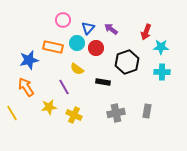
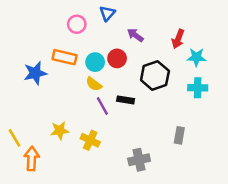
blue triangle: (88, 28) -> (107, 13), moved
cyan circle: (77, 43) -> (95, 62), moved
orange arrow: (26, 87) -> (32, 159), moved, turned 36
purple line: (64, 87) -> (102, 106), moved
gray cross: (116, 113) -> (139, 160), moved

